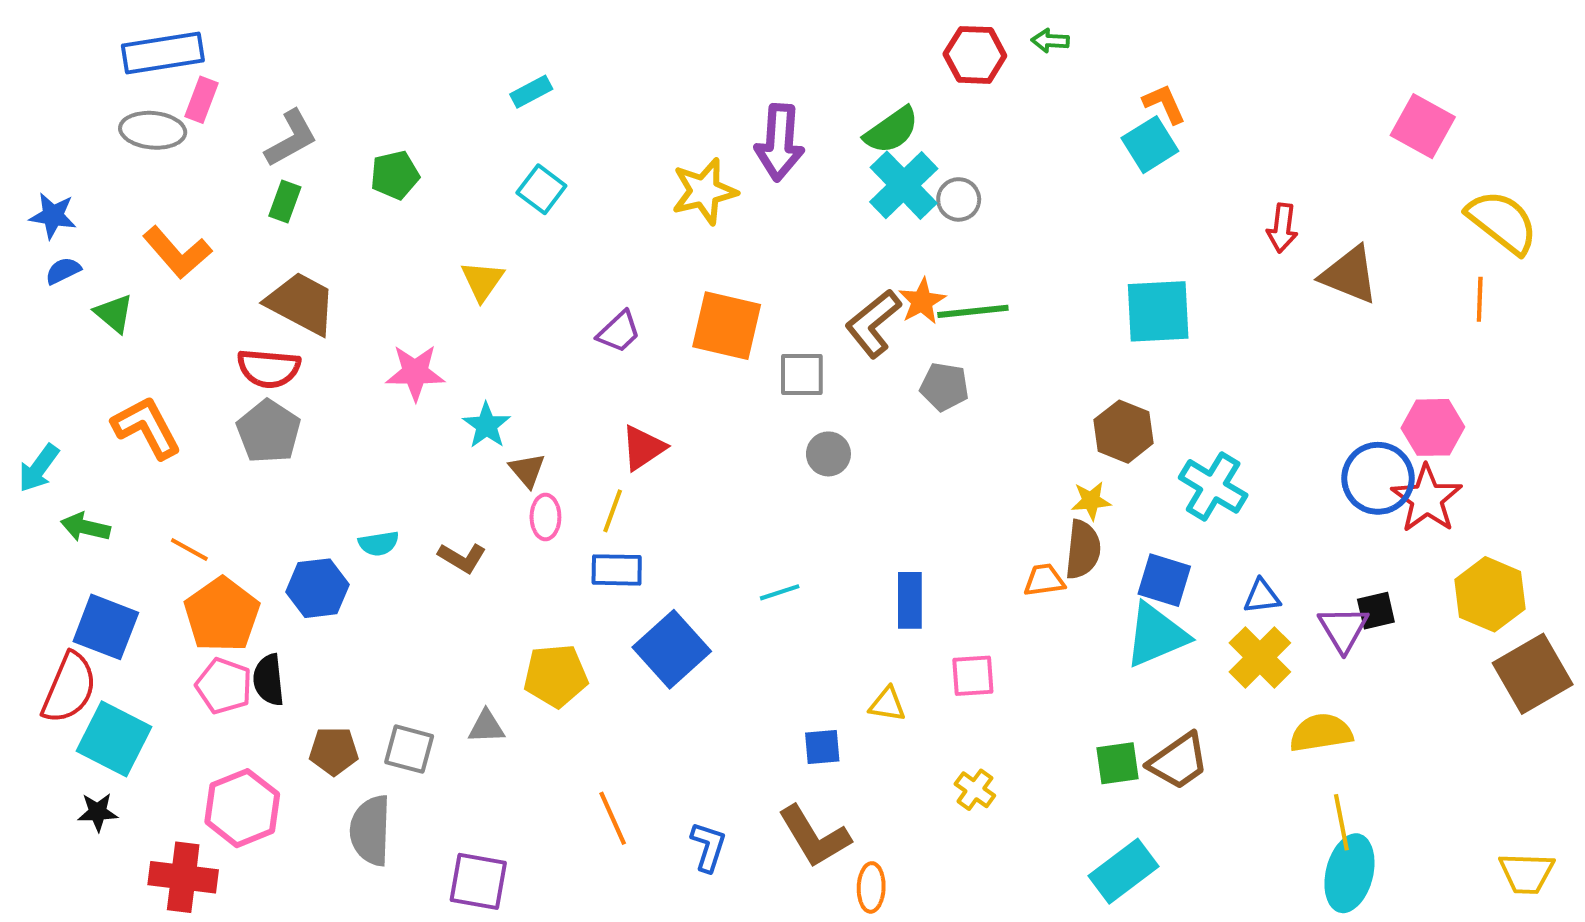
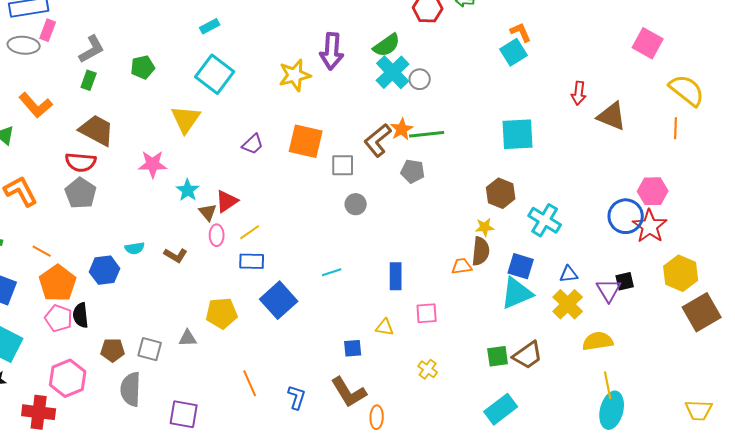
cyan square: (541, 189) -> (215, 74), size x1.6
yellow triangle: (482, 281) -> (186, 119), size x1.4
red triangle: (643, 448) -> (227, 201), moved
yellow line: (613, 511) -> (250, 232), turned 35

